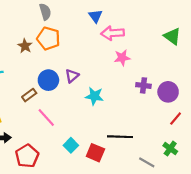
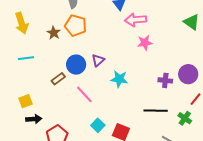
purple cross: (143, 85) -> (165, 80), moved
pink line: (46, 117) -> (84, 94), moved
black line: (120, 137) -> (156, 111), moved
green cross: (170, 148) -> (185, 118), moved

